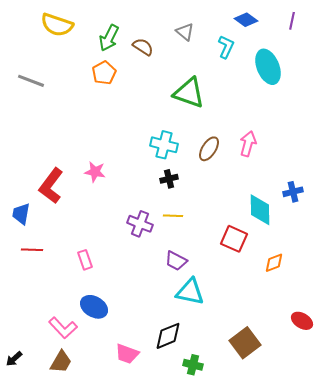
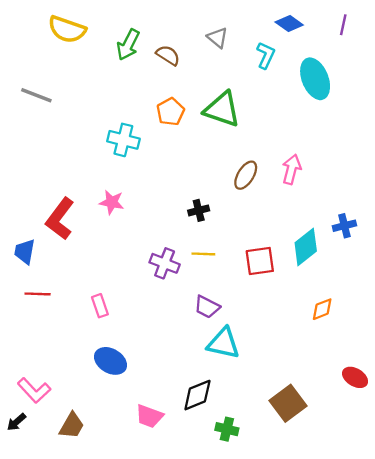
orange pentagon: (104, 73) -> (170, 112), moved
cyan cross: (164, 145) -> (123, 140), moved
cyan diamond: (260, 210) -> (306, 247), turned 52
red square: (234, 239) -> (260, 261), moved, turned -32
pink L-shape: (63, 328) -> (34, 390), moved

